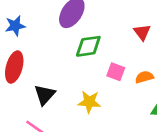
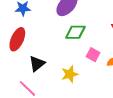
yellow star: (89, 102) -> (70, 74), turned -30

